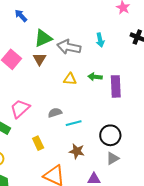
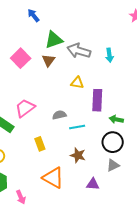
cyan arrow: (100, 40) -> (109, 55), moved
green arrow: (95, 77) -> (116, 119), moved
purple rectangle: (116, 86) -> (97, 100), moved

